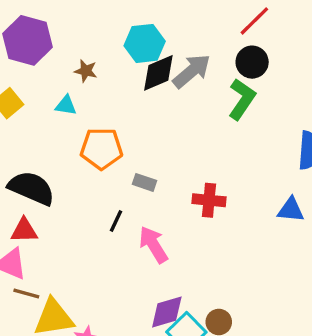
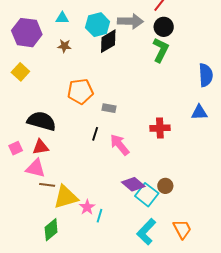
gray arrow: (192, 71) -> (130, 21), moved, turned 50
cyan triangle: (66, 105) -> (62, 18), moved
red cross: (209, 200) -> (160, 128), moved
purple diamond: (167, 312) -> (133, 184), turned 65

